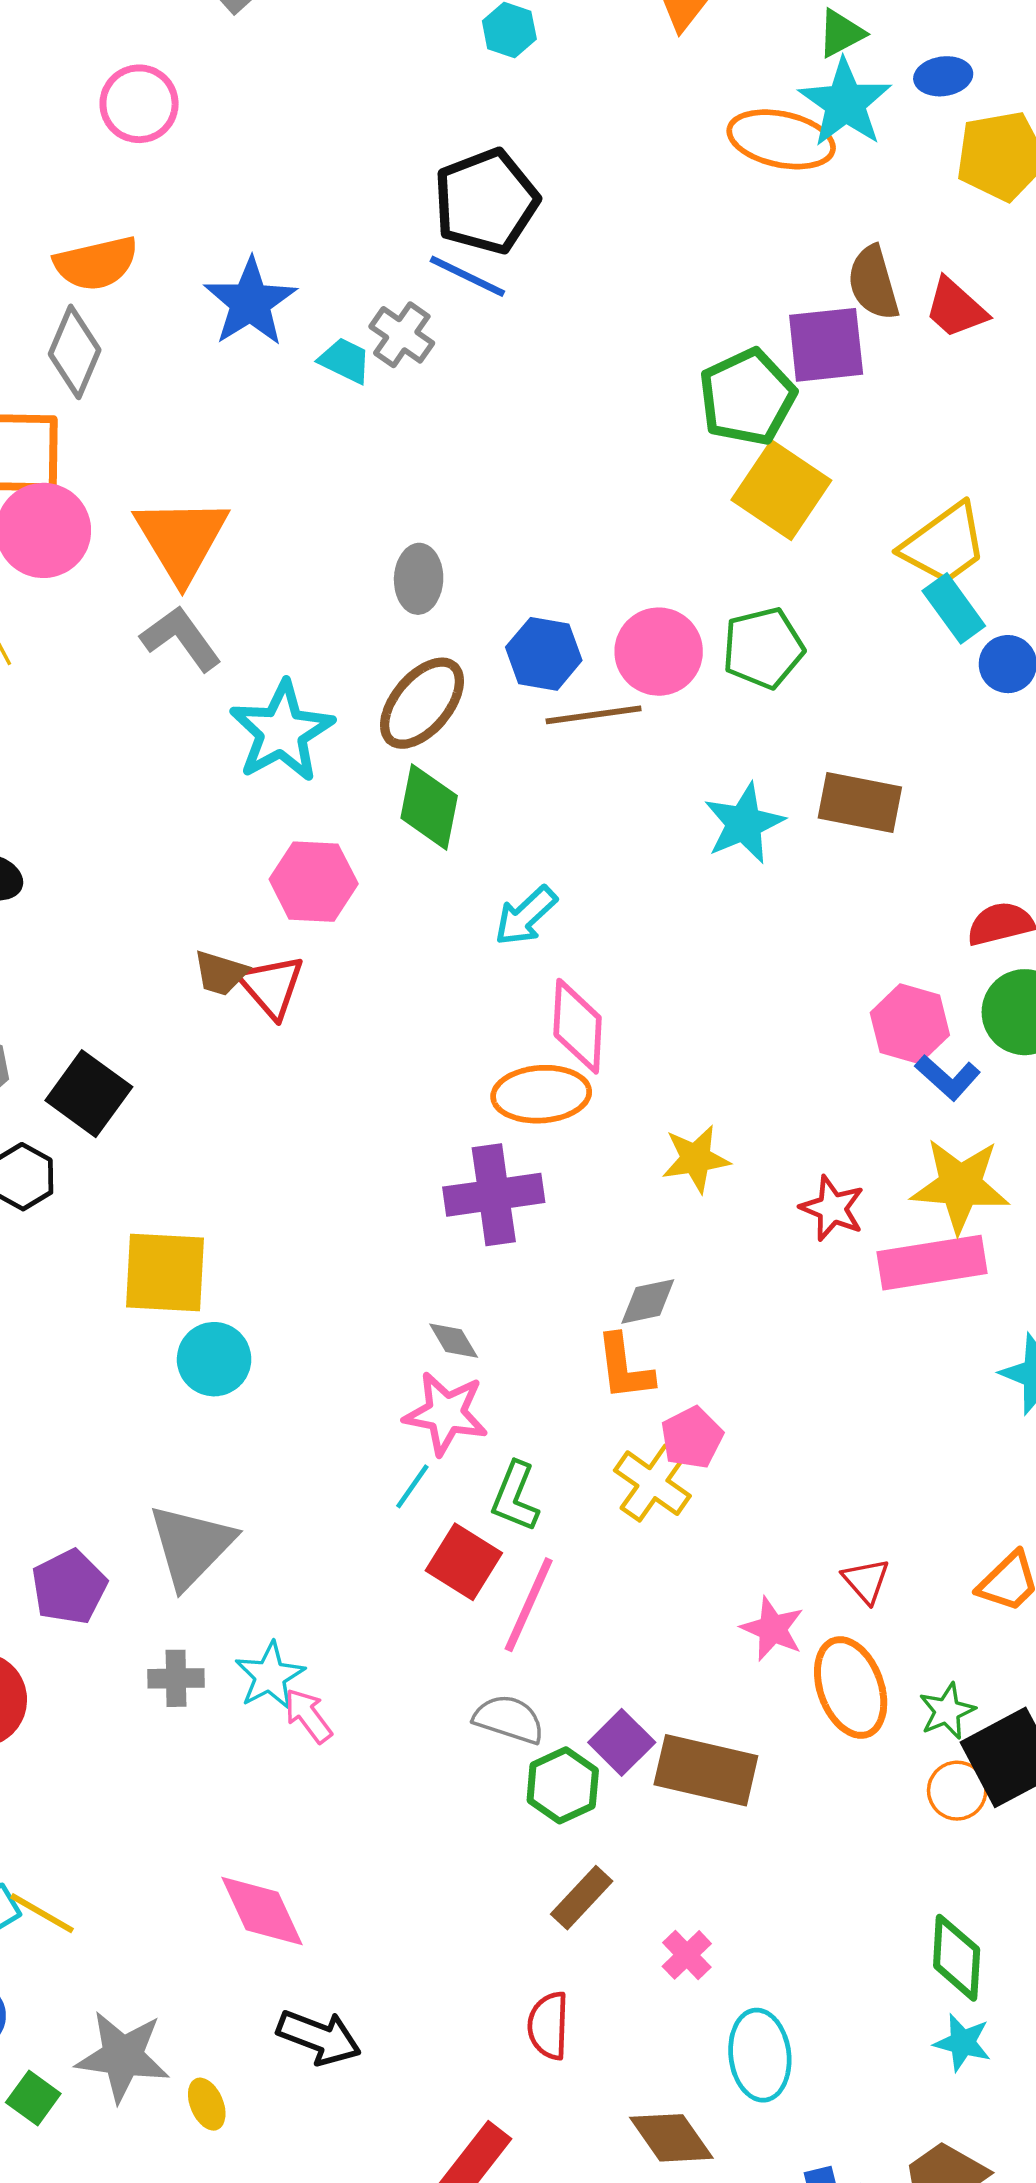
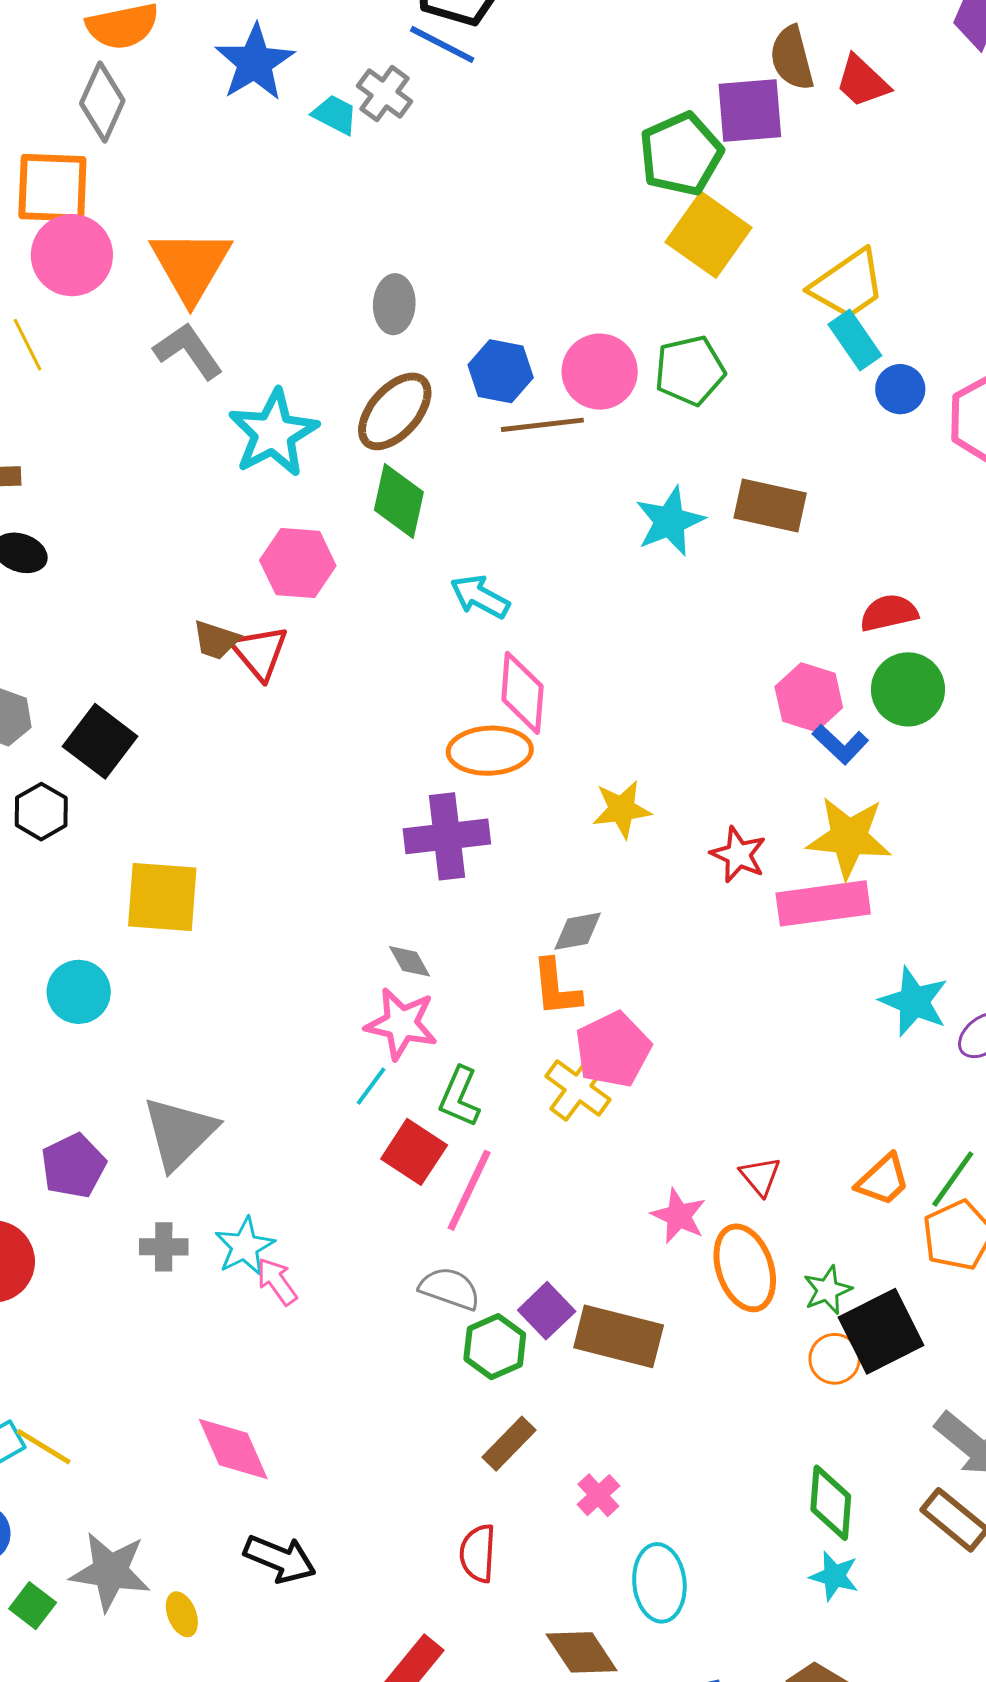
cyan arrow: (526, 916) -> (480, 597), turned 70
cyan circle: (214, 1359) -> (79, 992), moved
pink pentagon: (692, 1438) -> (613, 1050), size x1.4

